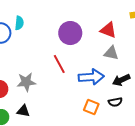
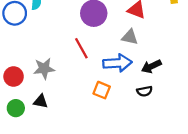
gray triangle: (111, 53) -> (130, 37), moved
orange square: (91, 107) -> (102, 90), moved

